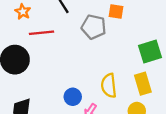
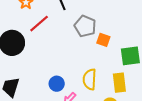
orange square: (116, 11) -> (103, 40), moved
red line: (41, 33) -> (39, 24), turned -45

